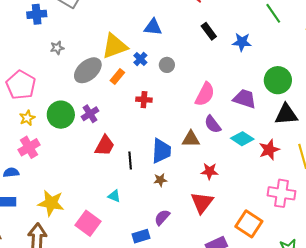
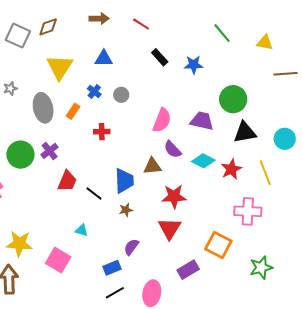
yellow triangle: (115, 46) -> (60, 67), moved, turned -32
gray ellipse: (88, 70) -> (43, 108), turned -56
black line: (130, 160) -> (94, 193), turned -42
red star: (209, 171) -> (174, 196), size x1.4

